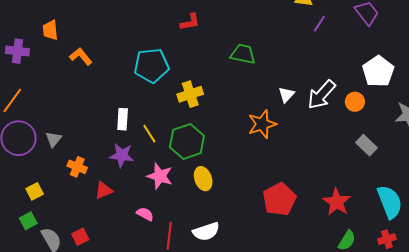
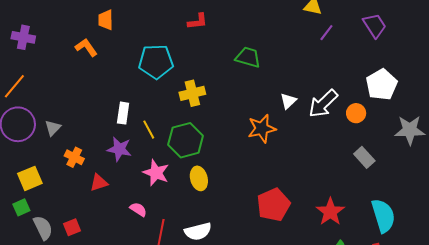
orange trapezoid: (50, 30) -> (106, 20), moved
yellow square: (35, 191) -> (30, 178), size x1.4

